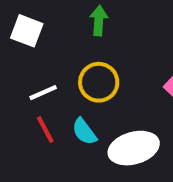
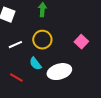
red line: (45, 130) -> (16, 78), moved, turned -32

